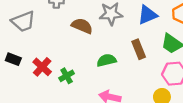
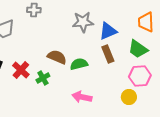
blue triangle: (148, 15) -> (108, 31), moved
brown semicircle: (82, 26) -> (57, 57), moved

